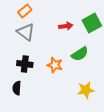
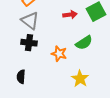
black cross: (25, 64) -> (29, 43), moved
yellow star: (86, 90) -> (80, 79), moved, turned -30

